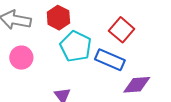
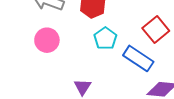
cyan pentagon: (76, 46) -> (105, 38), size x0.7

